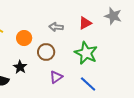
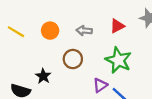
orange circle: (24, 38) -> (50, 31), moved
purple triangle: (56, 77) -> (100, 85), moved

